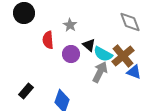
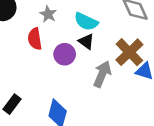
gray star: (70, 25) -> (48, 14), moved
cyan semicircle: (103, 54) -> (86, 22), moved

